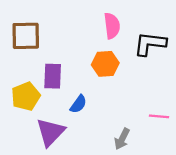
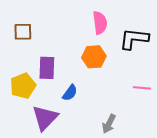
brown square: (26, 36) -> (23, 32), size x0.7
pink line: (159, 116) -> (142, 88), moved

